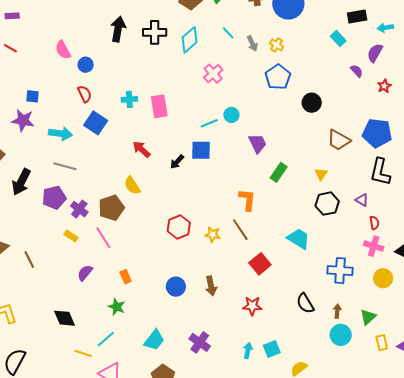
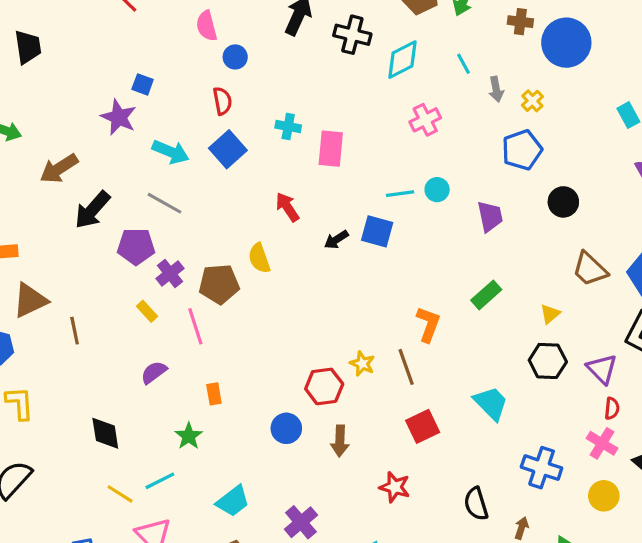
purple trapezoid: (258, 143) -> (490, 216), moved
purple triangle: (362, 200) -> (602, 369), size x1.5
red hexagon: (179, 227) -> (324, 386), moved

